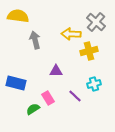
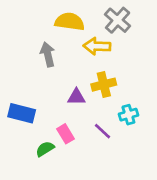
yellow semicircle: (18, 16) -> (70, 22), moved
gray cross: (96, 22) -> (118, 20), moved
yellow cross: (89, 51) -> (104, 85), moved

